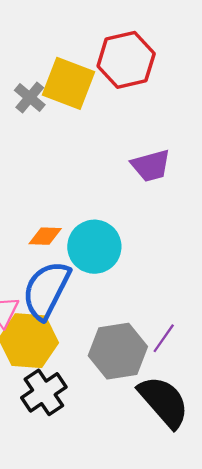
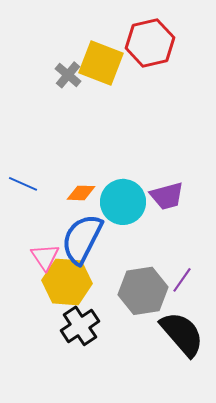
purple trapezoid: (151, 166) -> (167, 196), moved

